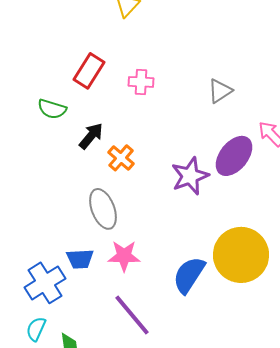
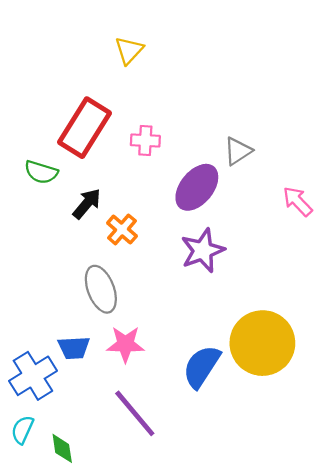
red rectangle: (89, 71) -> (84, 128), size x1.4
purple ellipse: (234, 156) -> (197, 187), moved

